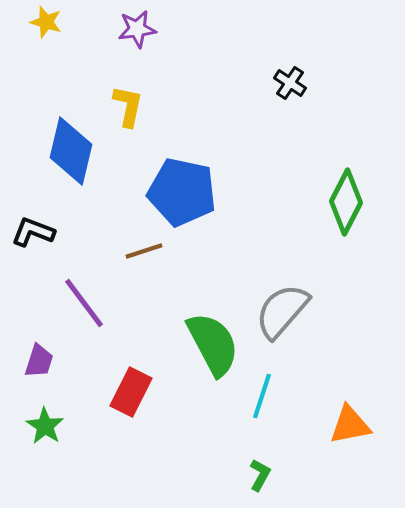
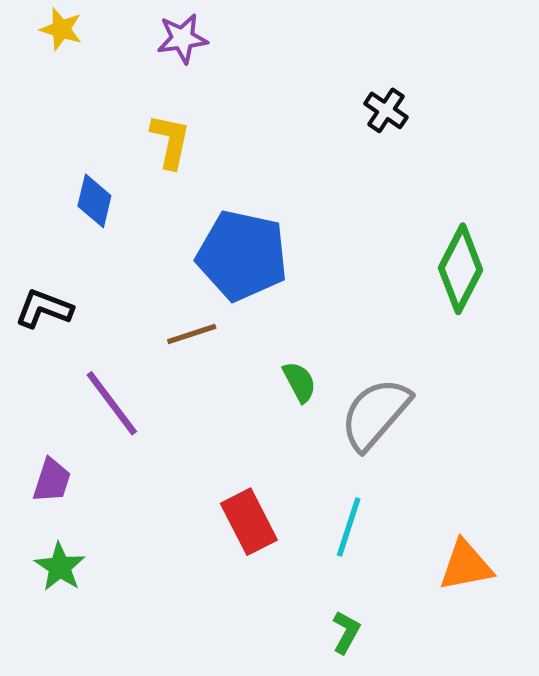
blue diamond: (71, 151) -> (94, 201), size x0.6
green semicircle: (213, 344) -> (299, 382), moved, size x0.5
red rectangle: (131, 392) -> (249, 522), moved, turned -54

